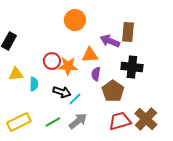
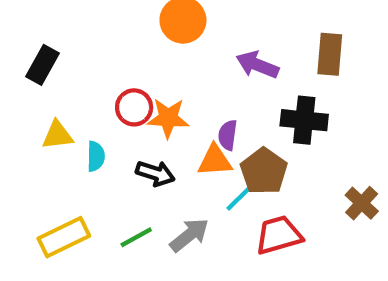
brown rectangle: (128, 32) -> (330, 54), moved
orange triangle: (90, 55) -> (215, 161), moved
cyan line: (75, 99) -> (238, 199), moved
brown cross: (146, 119) -> (362, 203), moved, size x0.7

